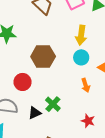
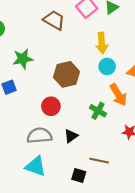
orange arrow: (86, 85) -> (118, 95), size x1.5
green cross: (53, 104) -> (98, 111), moved

